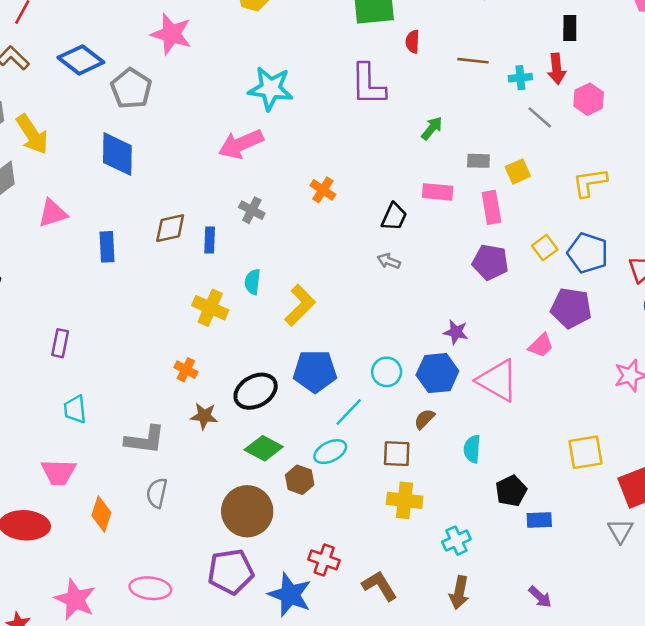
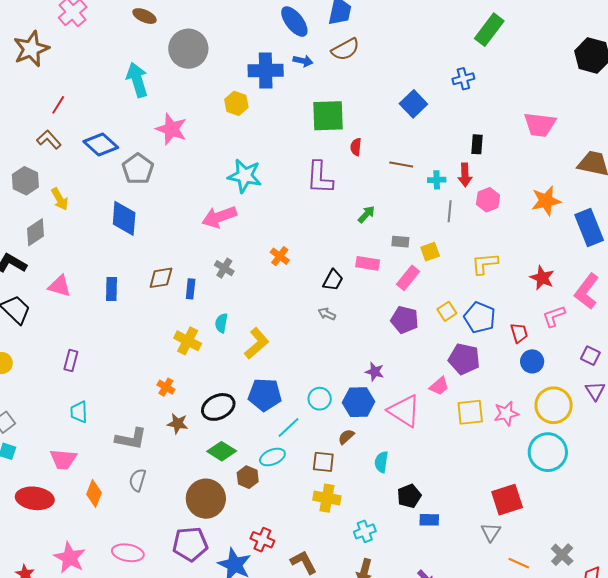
gray line: (540, 117) -> (450, 211), turned 50
yellow arrow: (32, 134) -> (60, 199), size x0.7
pink rectangle: (491, 207) -> (408, 278), turned 45
pink triangle: (53, 213) -> (60, 286), moved, turned 30
yellow square: (586, 452) -> (470, 412), moved

